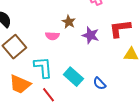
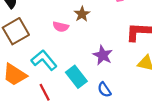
purple star: (91, 35) -> (103, 55), moved
cyan L-shape: (43, 67) -> (44, 60), turned -45

